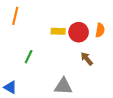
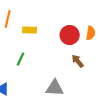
yellow rectangle: (58, 31) -> (30, 30), moved

